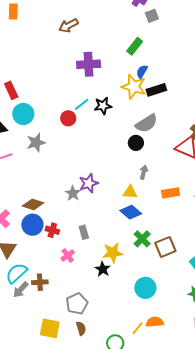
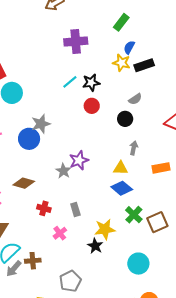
yellow star: (134, 87) -> (121, 63), size x0.7
red circle: (68, 118) -> (92, 106), moved
gray semicircle: (147, 123) -> (135, 99), size x0.6
gray star: (36, 143) -> (41, 124), moved
blue circle: (32, 225) -> (29, 139), moved

